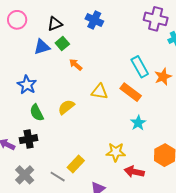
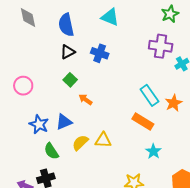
pink circle: (17, 20) -> (23, 86), moved
black triangle: (55, 24) -> (68, 52), moved
blue triangle: (42, 47) -> (64, 122), moved
yellow triangle: (100, 92) -> (103, 140), moved

